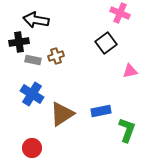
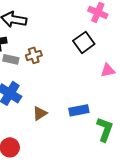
brown triangle: (62, 114) -> (40, 113), size x0.6

